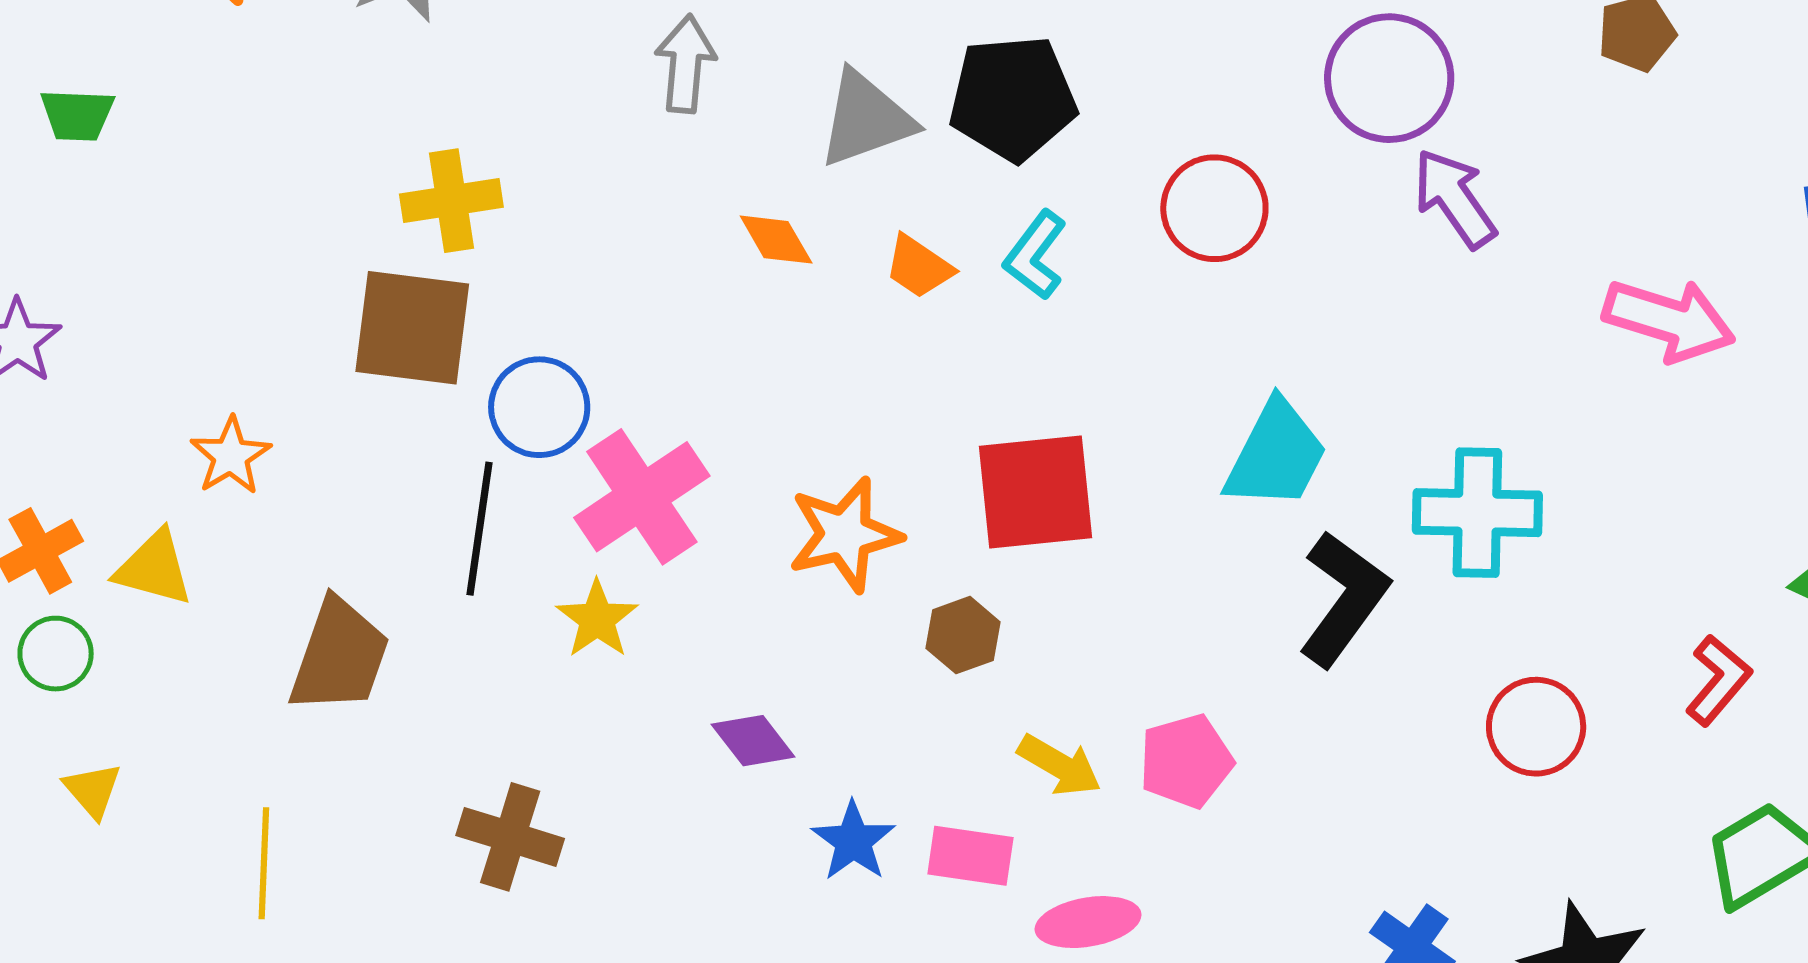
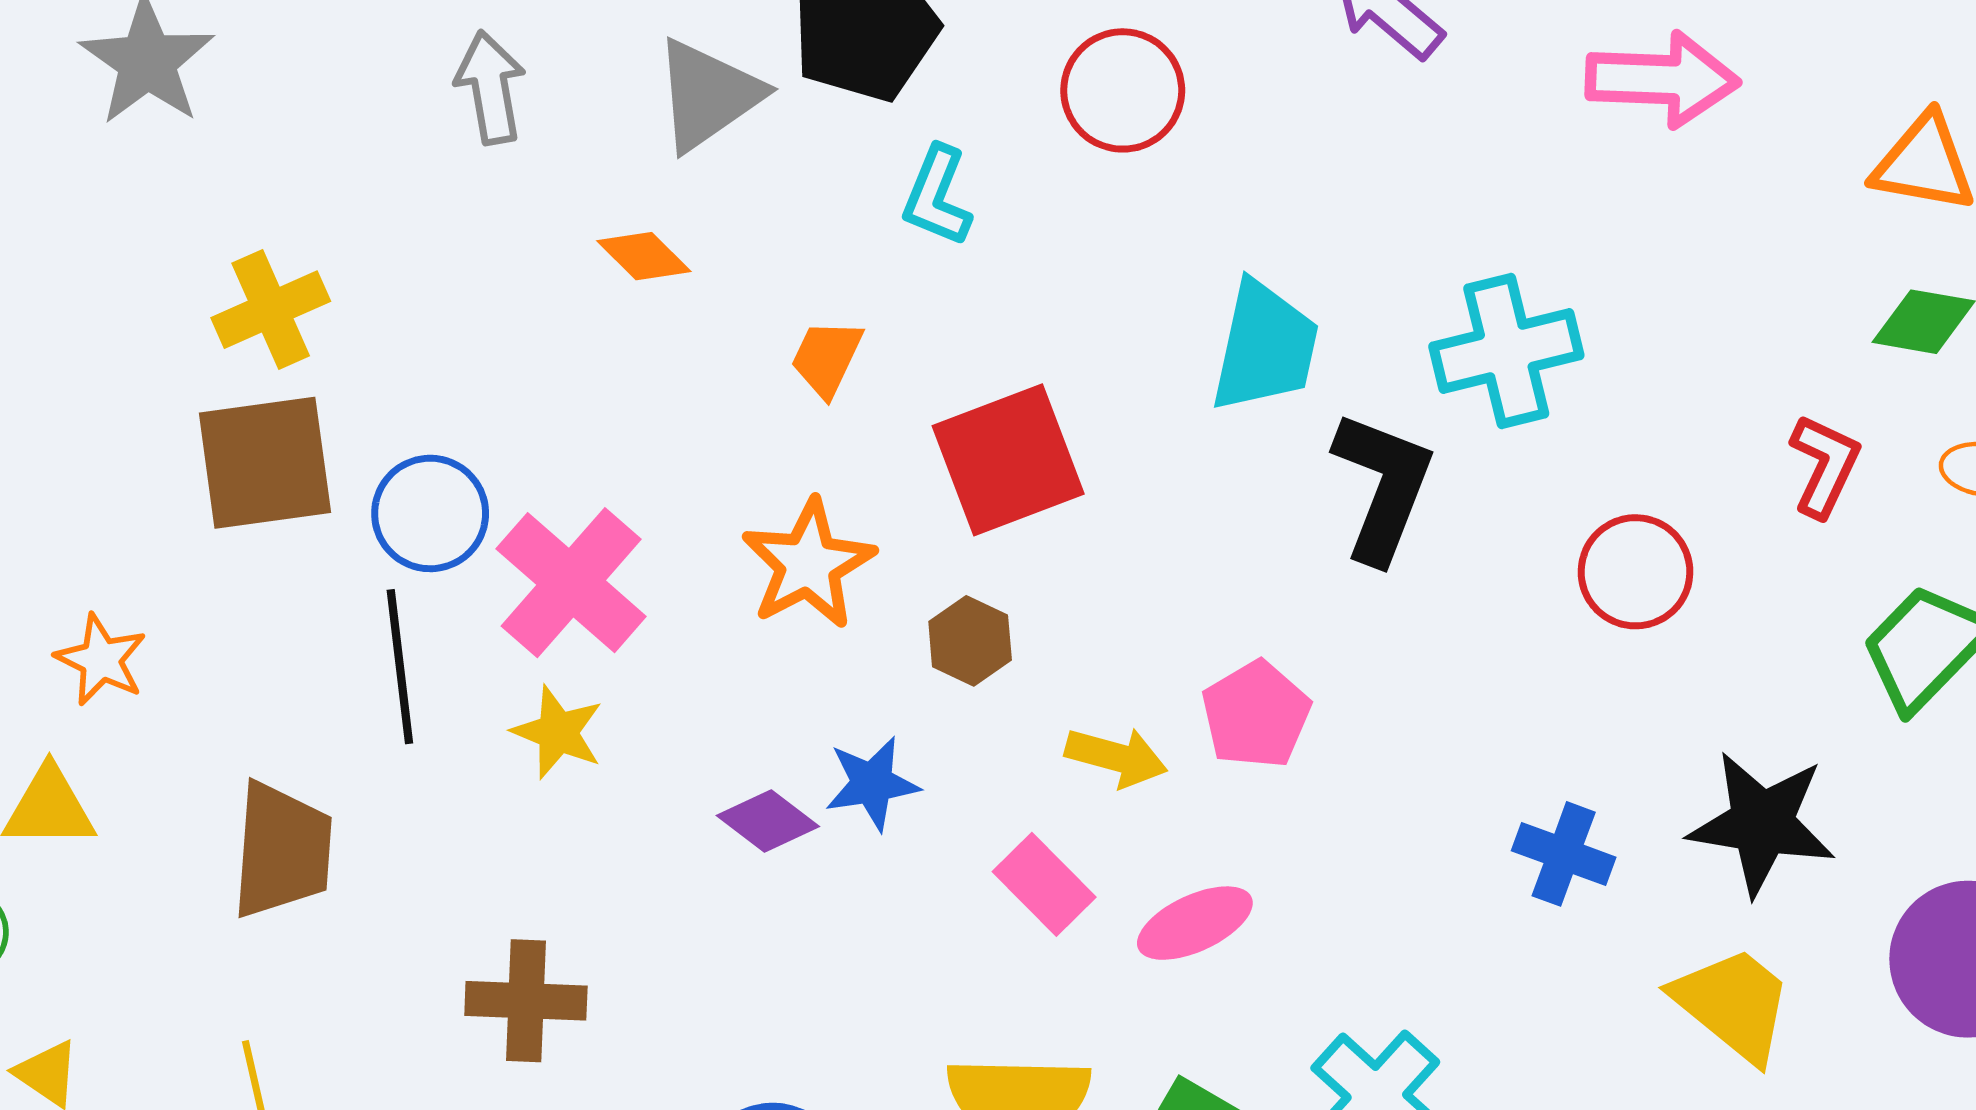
orange trapezoid: (919, 267) -> (827, 358), moved, turned 96
blue star: (853, 841) -> (872, 783), moved, turned -30
pink rectangle: (970, 856) -> (1044, 884), turned 52

